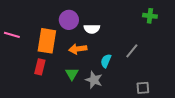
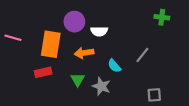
cyan semicircle: (106, 61) -> (114, 66), turned -64
red rectangle: (40, 67) -> (43, 72), turned 63

